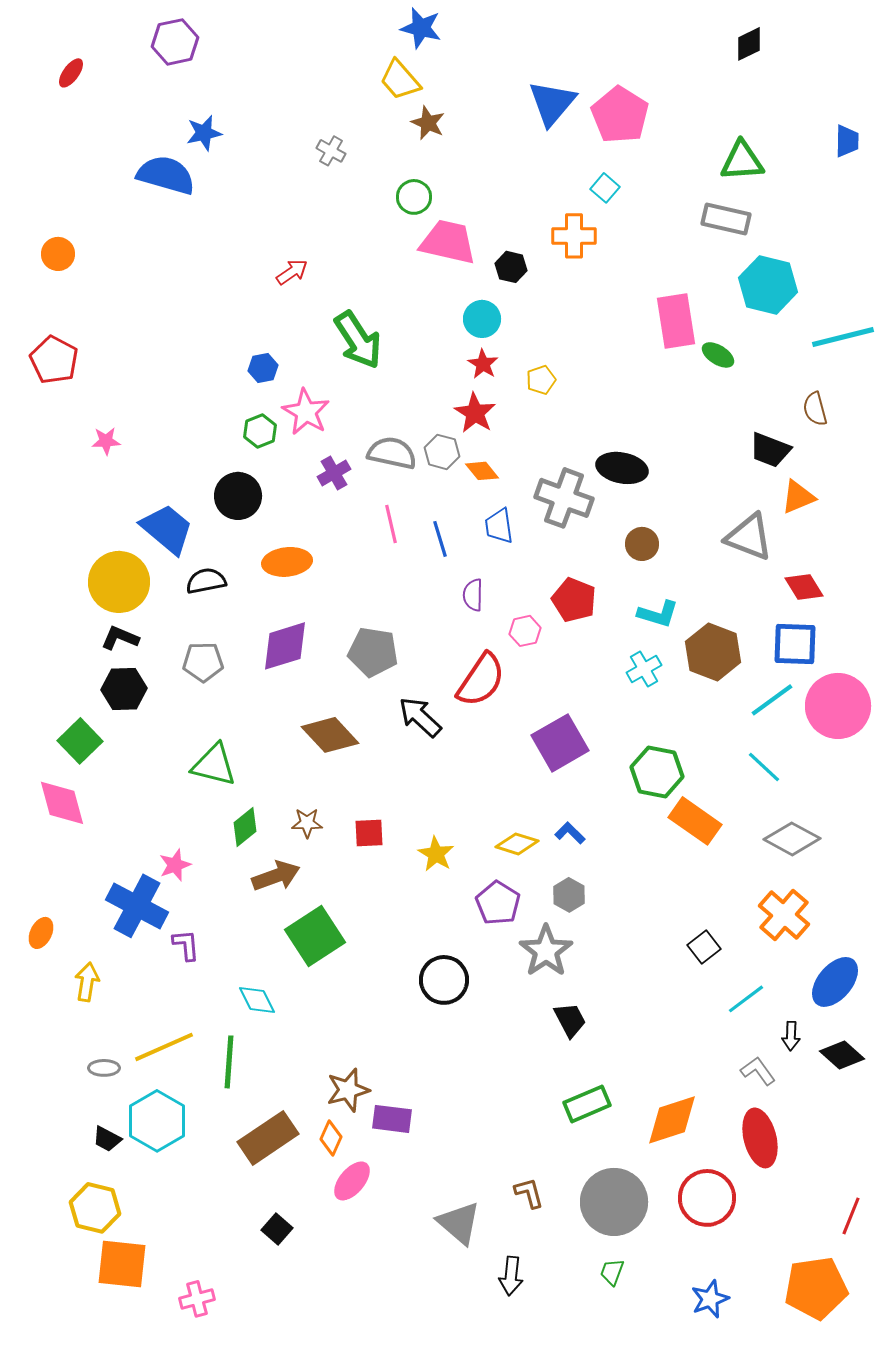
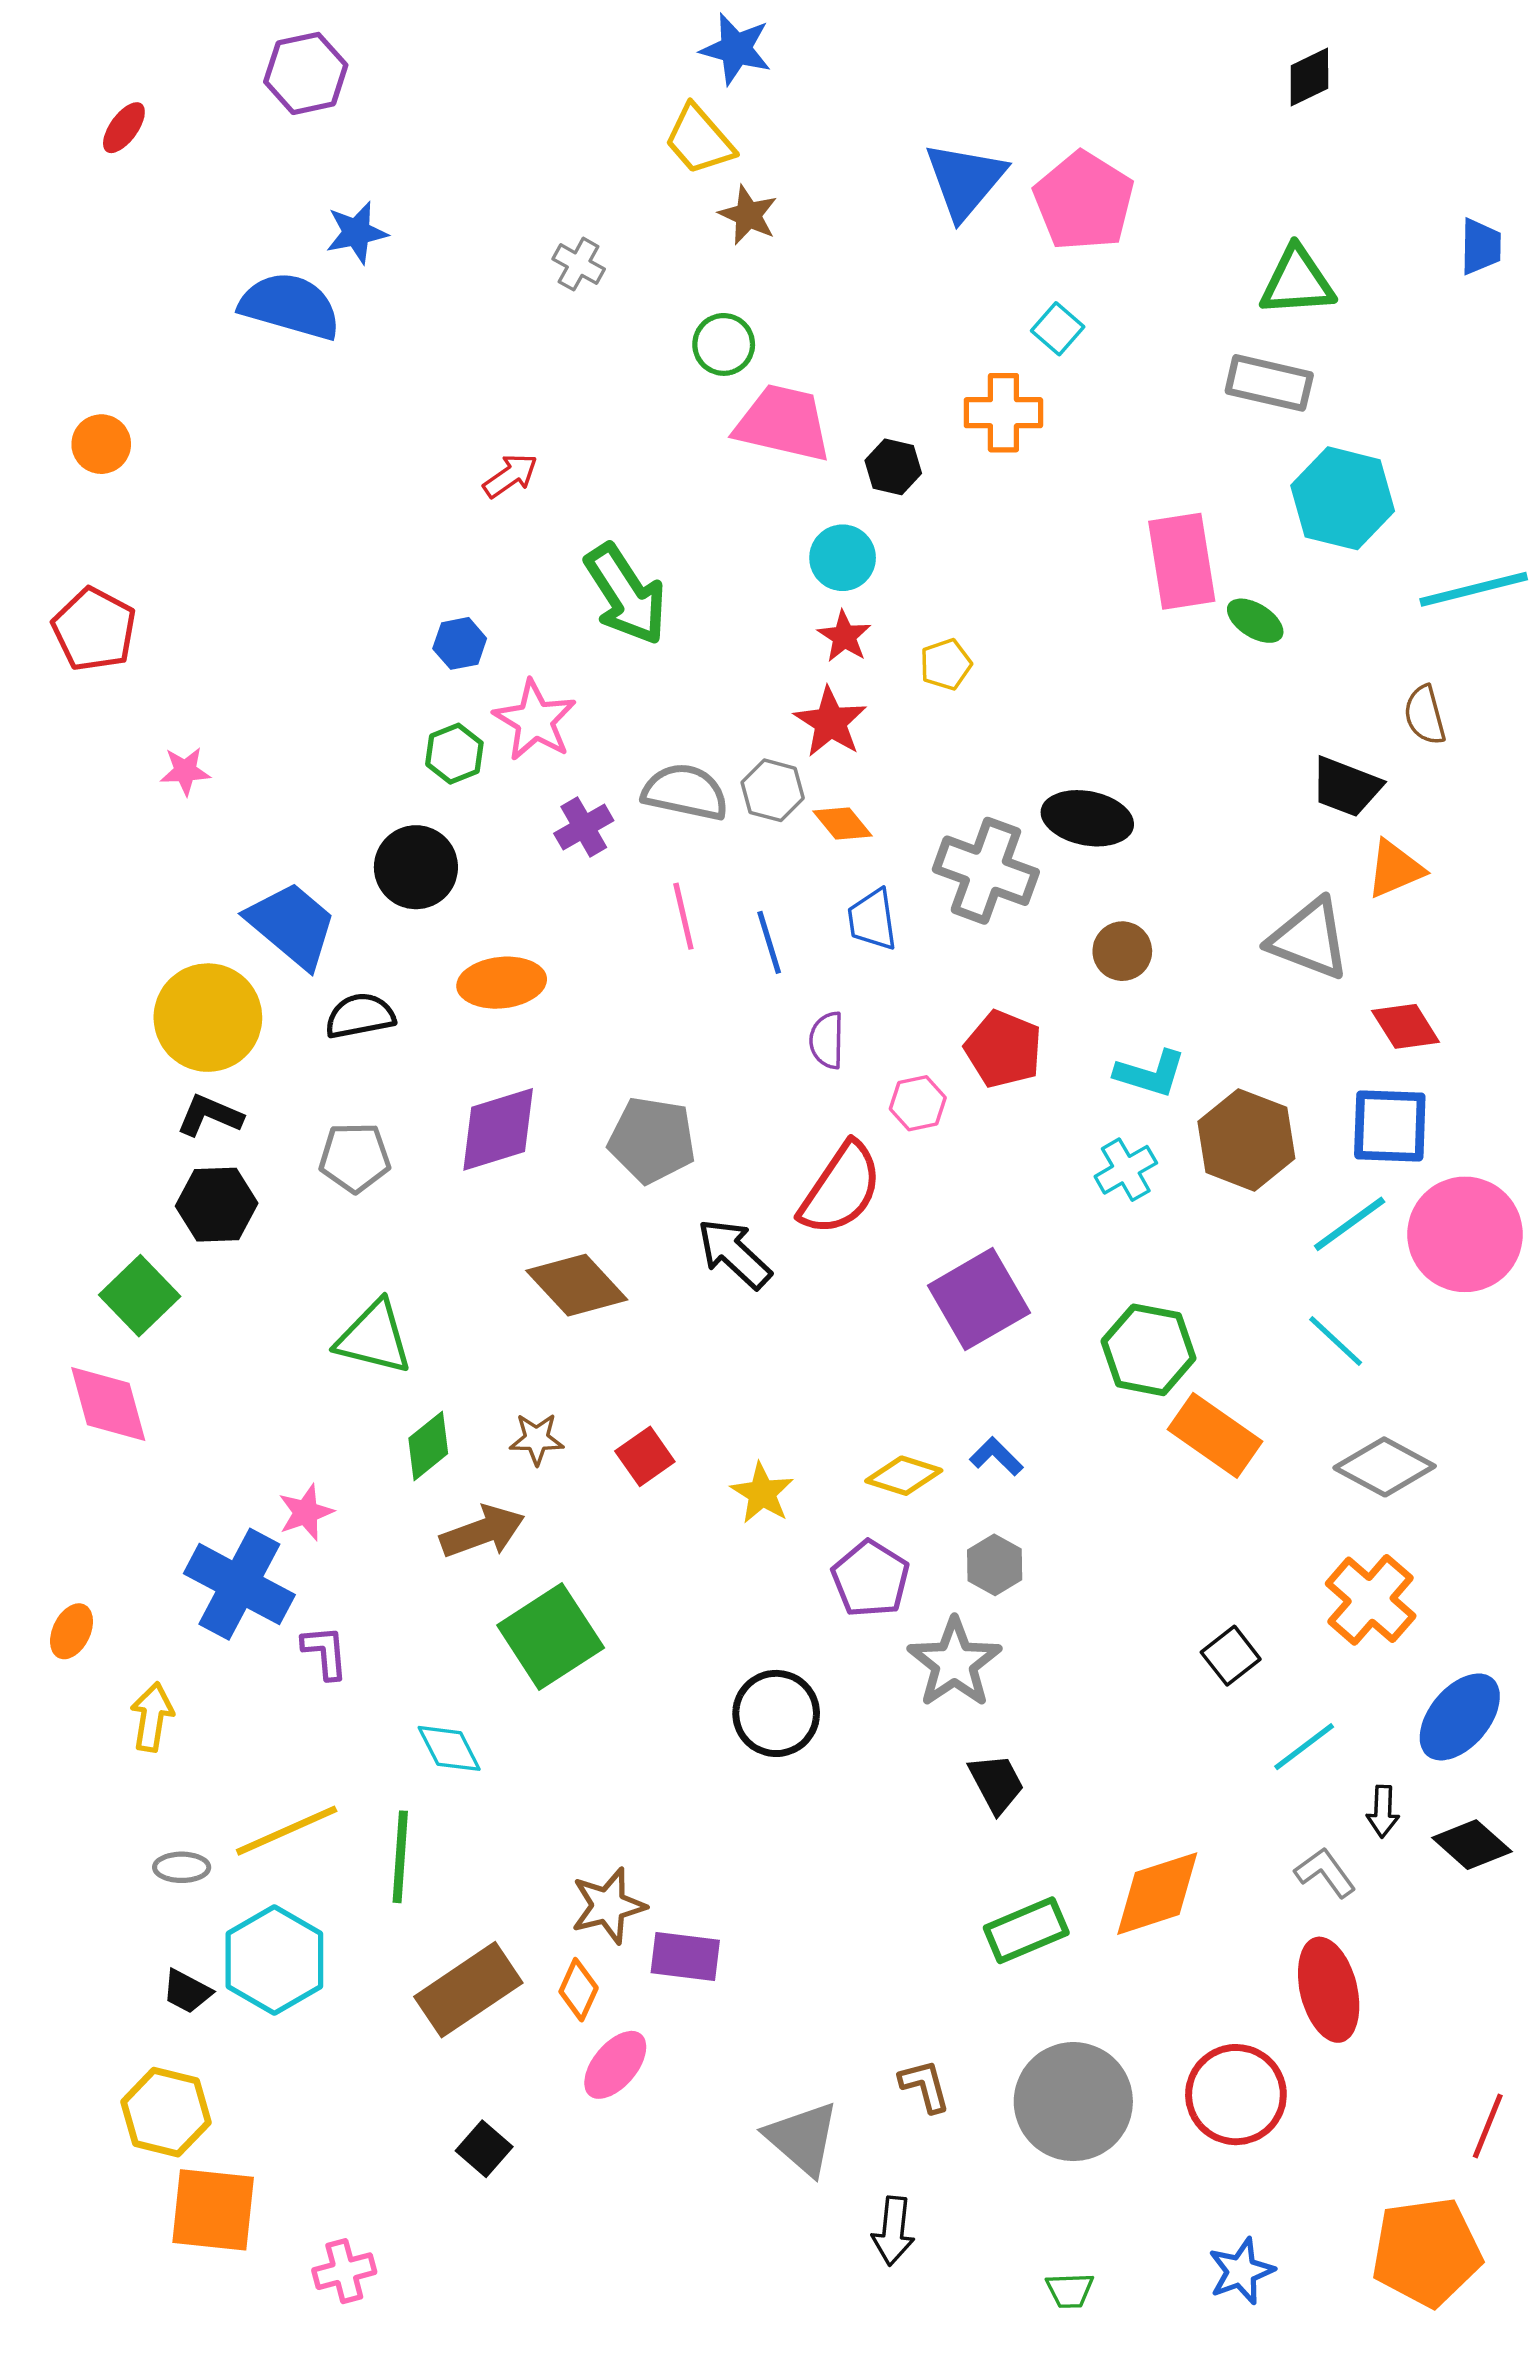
red square: (369, 833) -> (645, 1456), turned -32
orange diamond: (672, 1120) -> (1157, 1894), moved
green trapezoid: (612, 1272) -> (1070, 2290), moved, turned -112

